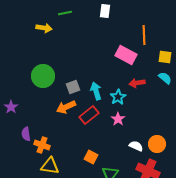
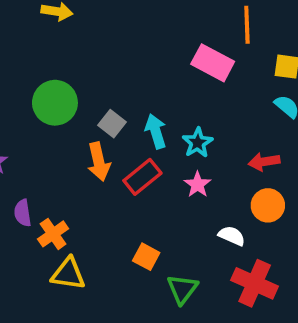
red arrow: (137, 83) -> (264, 162), moved
gray square: (73, 87) -> (112, 124), turned -32
orange arrow: (66, 107) -> (99, 162), turned -78
orange circle: (157, 144) -> (268, 205), moved
orange cross: (42, 145) -> (53, 234), turned 35

